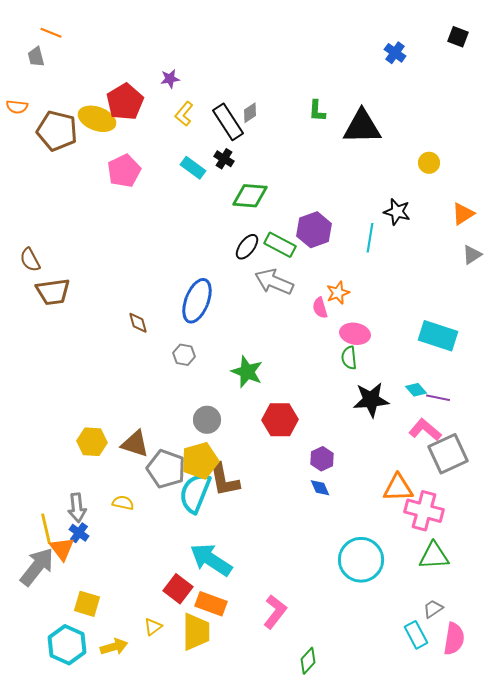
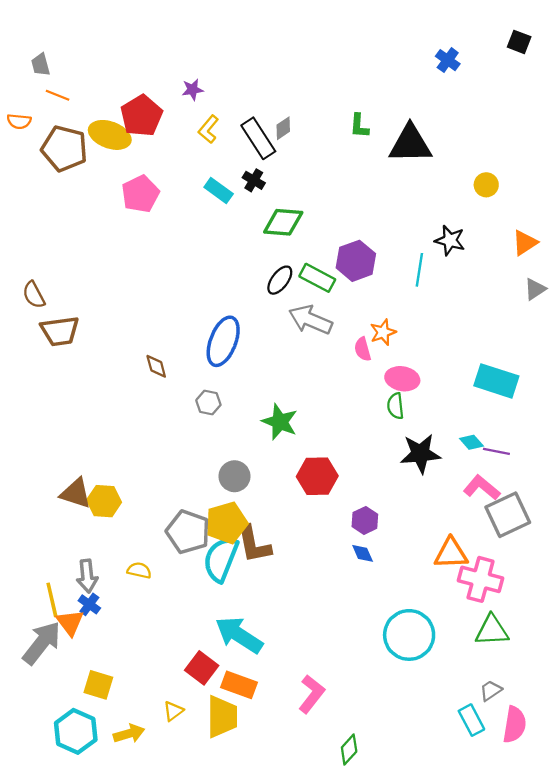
orange line: (51, 33) -> (58, 95), moved
brown triangle: (135, 444) -> (76, 493), moved

